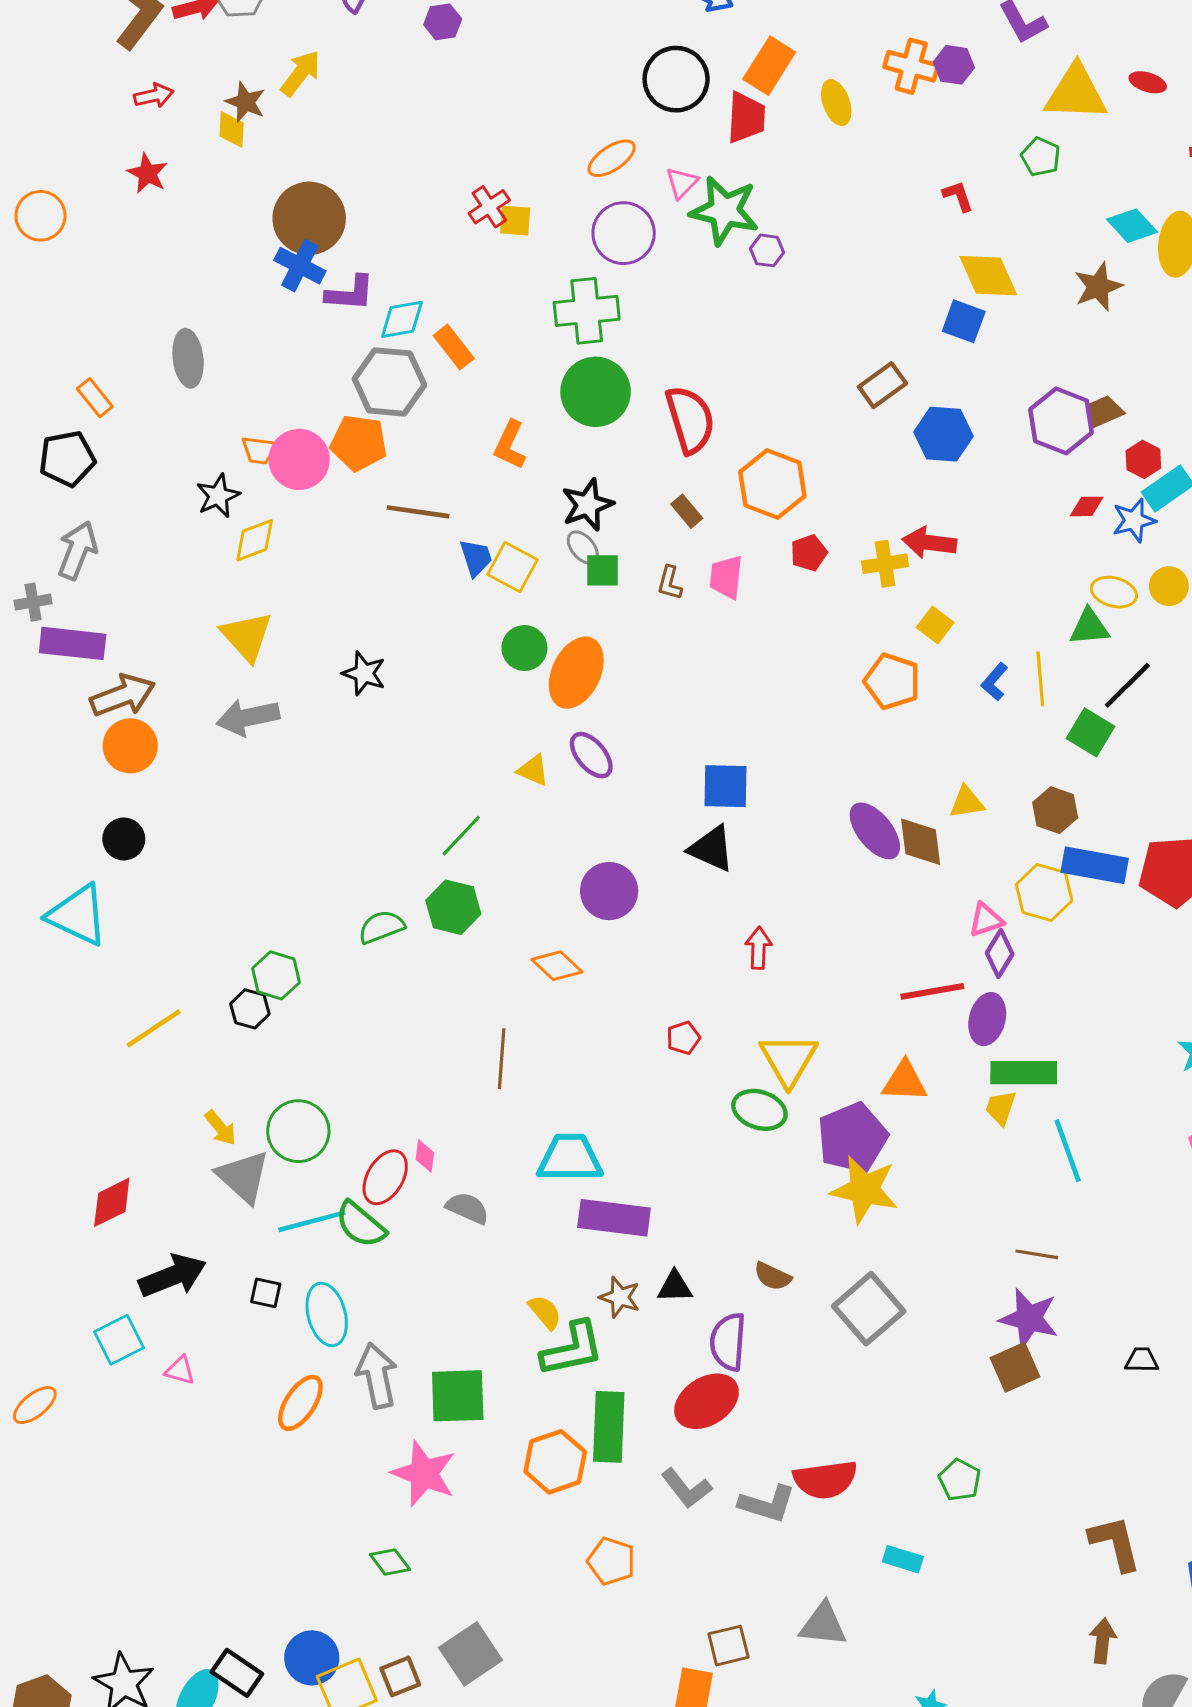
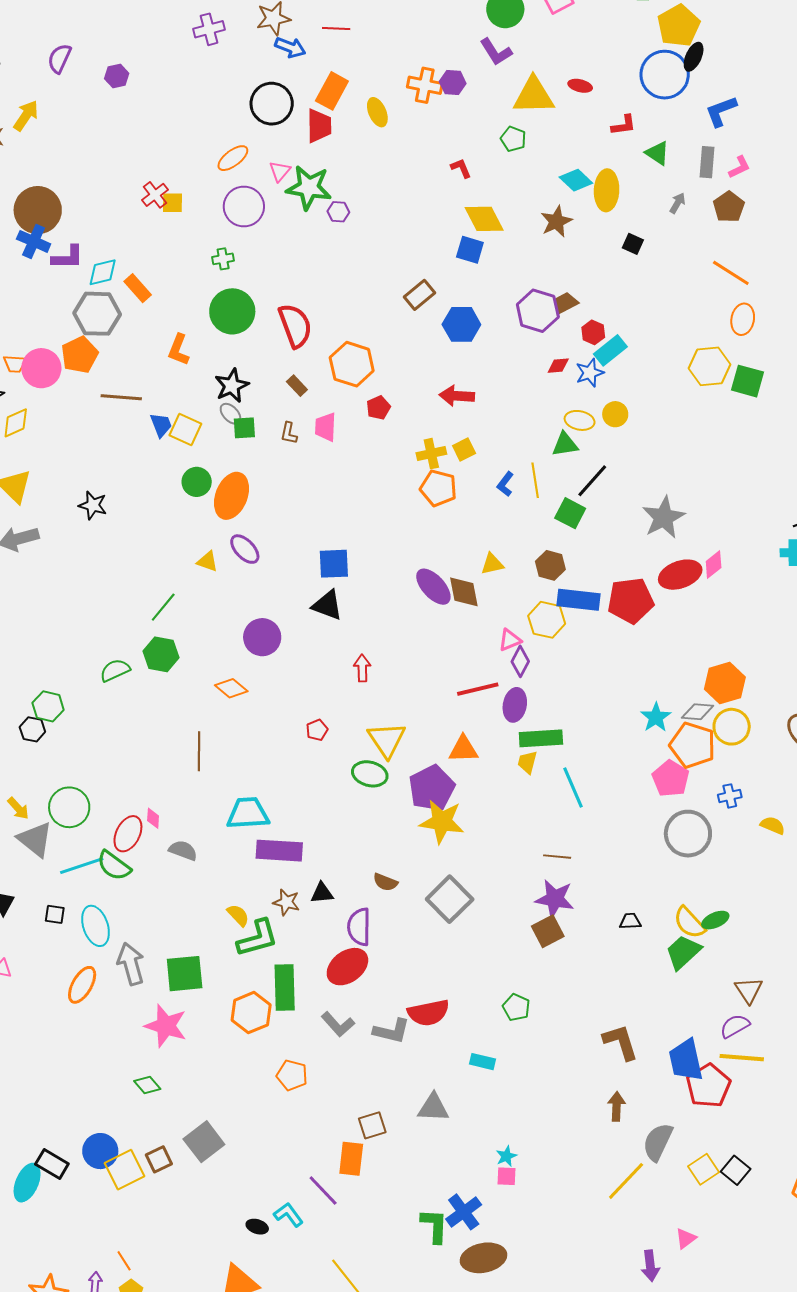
green cross: (587, 311) -> (223, 259), size x0.5
orange pentagon: (359, 443) -> (80, 355), turned -30
yellow cross: (885, 564) -> (431, 454), moved
yellow square: (935, 625) -> (464, 450), turned 30

